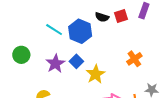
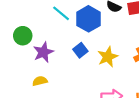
purple star: (55, 64) -> (43, 52), moved
yellow star: (96, 74) -> (108, 57), moved

